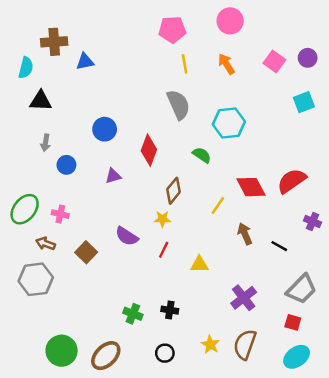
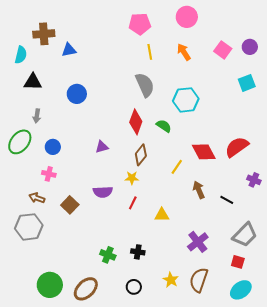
blue circle: (105, 129) -> (77, 94), moved
red diamond: (149, 150) -> (136, 122), moved
blue circle: (66, 165) -> (53, 147), moved
purple triangle: (113, 176) -> (102, 147), moved
green ellipse: (25, 209) -> (20, 142), moved
purple semicircle: (127, 236) -> (103, 192), turned -36

